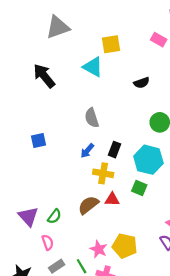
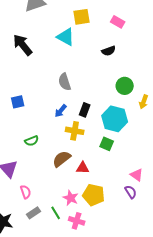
pink rectangle: (159, 40) -> (118, 22), moved
red triangle: (112, 199) -> (83, 168), moved
green semicircle: (54, 216) -> (32, 141), moved, turned 32

